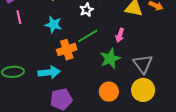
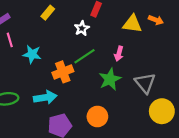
cyan star: (53, 25) -> (32, 54), moved
yellow circle: (143, 90) -> (162, 111), moved
orange circle: (109, 92) -> (97, 117), moved

